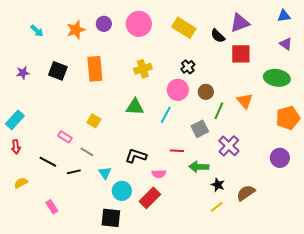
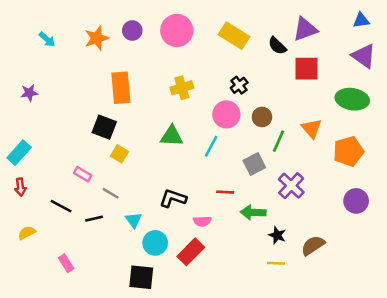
purple triangle: (286, 44) -> (364, 56), size x1.5
black square: (58, 71) -> (104, 127), moved
orange pentagon: (288, 118) -> (348, 151), moved
yellow line: (217, 207) -> (276, 263), turned 40

